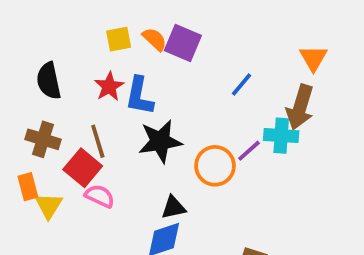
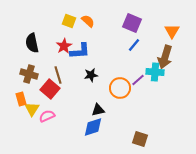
yellow square: (119, 39) -> (69, 21), turned 32
purple square: (183, 43) -> (132, 23), moved
blue L-shape: (139, 96) -> (80, 51), turned -105
black star: (160, 141) -> (91, 75), size x0.6
pink semicircle: (100, 196) -> (47, 116), moved, turned -49

